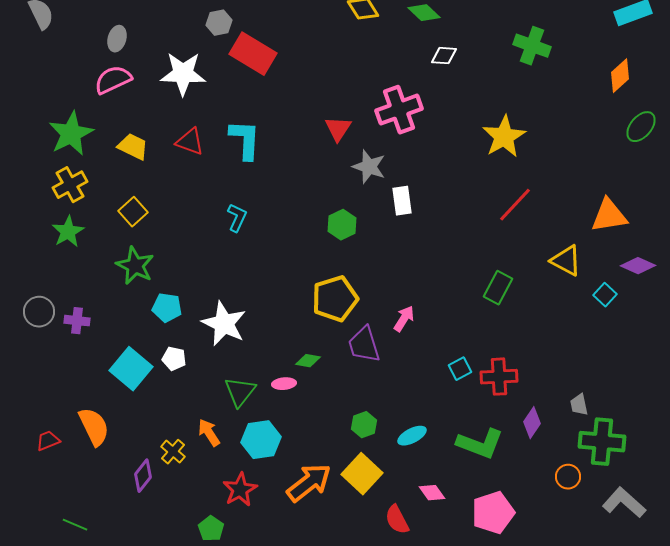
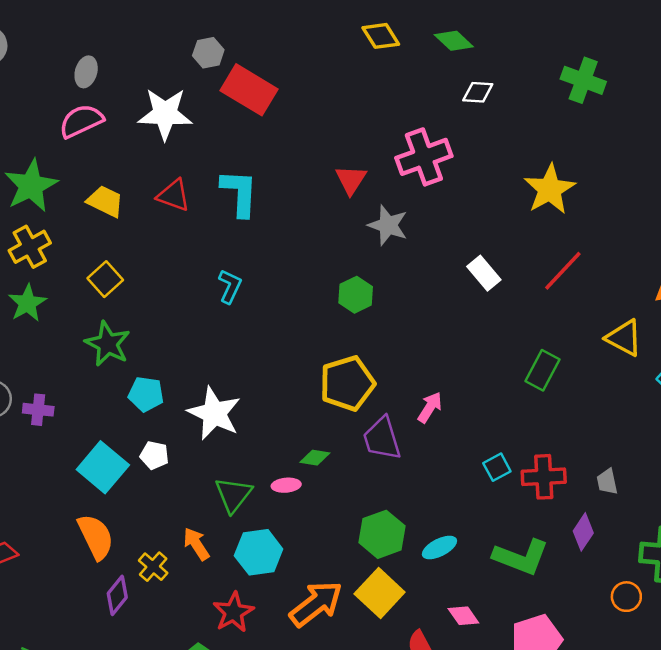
white rectangle: (402, 201) -> (484, 273), moved, turned -32
gray trapezoid: (579, 405) -> (607, 482), moved
green hexagon: (364, 425) -> (382, 534), size x1.5
orange semicircle: (94, 427) -> (96, 537), moved

